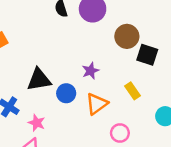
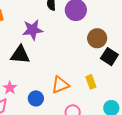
purple star: (90, 71) -> (33, 30), moved, size x1.5
blue circle: (66, 93) -> (36, 98), moved

